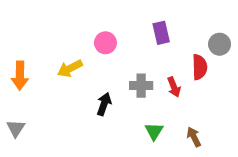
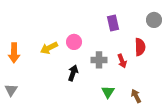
pink circle: (105, 43) -> (74, 42), moved
gray circle: (220, 44) -> (154, 20), moved

